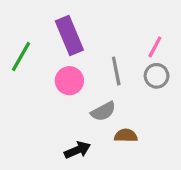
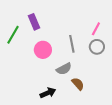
purple rectangle: (69, 35) -> (34, 22), moved, size x0.7
brown semicircle: (126, 136) -> (78, 84), turned 48

